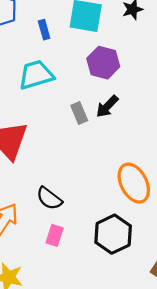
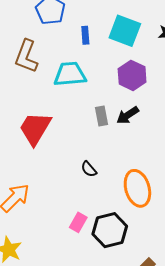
black semicircle: (49, 198) -> (89, 169), moved, size x0.7
pink rectangle: (55, 235) -> (78, 222), moved

